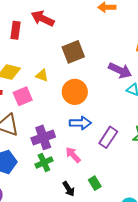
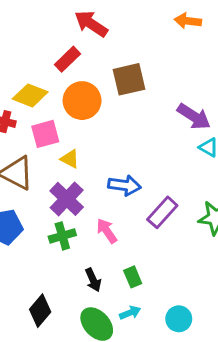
red rectangle: (16, 30) -> (67, 59), moved, turned 30
yellow triangle: (42, 75) -> (70, 159), moved
orange circle: (75, 92) -> (82, 101), moved
purple cross: (43, 137) -> (67, 199), turned -35

